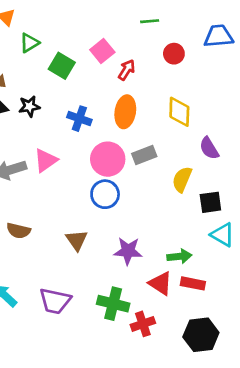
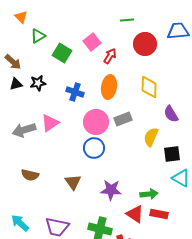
red circle: (174, 54) -> (145, 44), size x1.5

